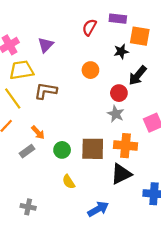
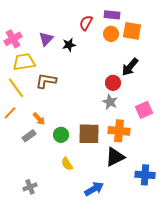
black star: (121, 51) -> (69, 45), moved
orange circle: (90, 70) -> (111, 34), moved
gray cross: (28, 207) -> (30, 187), turned -32

